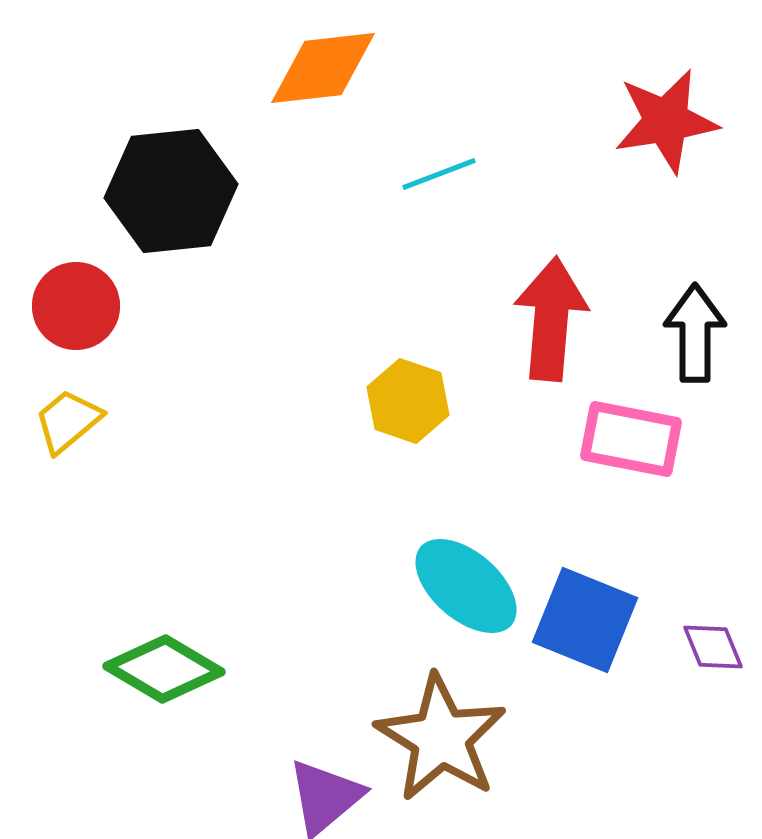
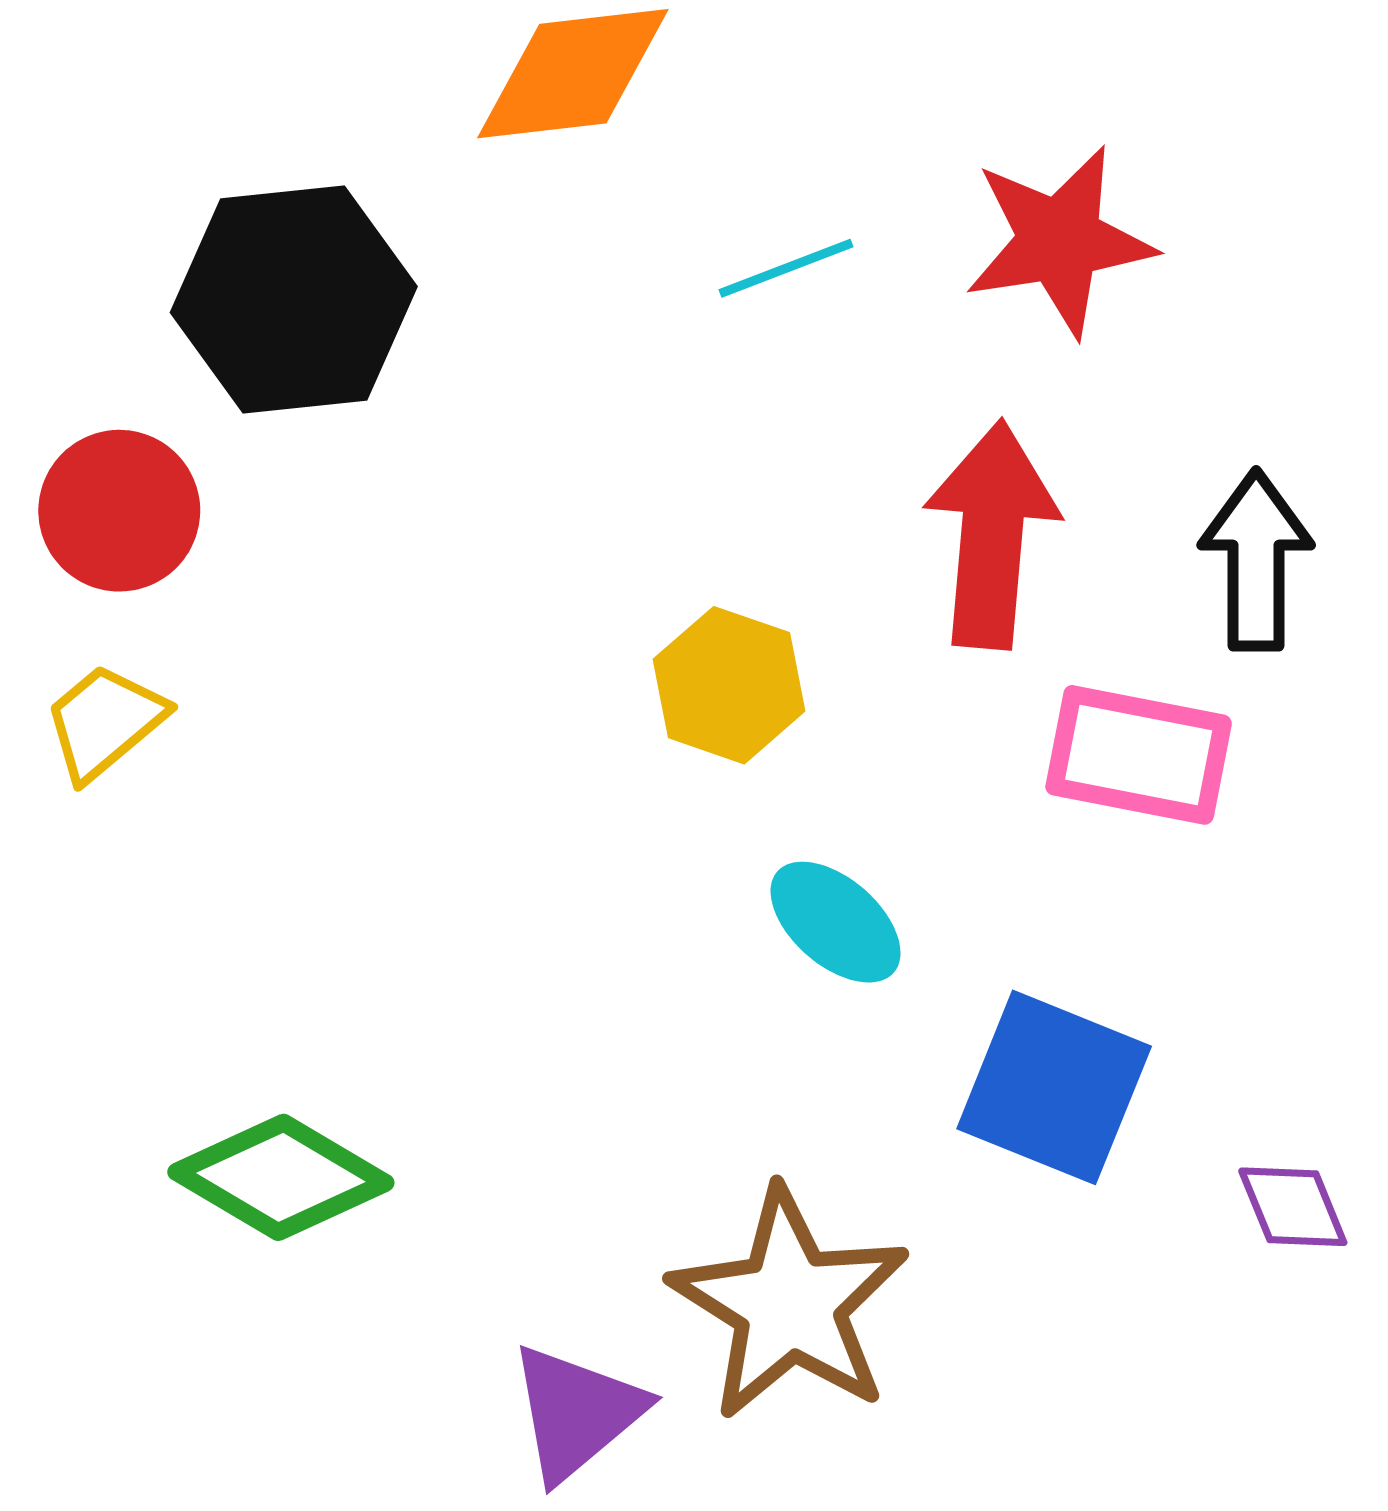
red star: (666, 121) -> (1060, 241), moved
cyan ellipse: (466, 586) -> (836, 922), moved, size x0.7
purple diamond: (713, 647) -> (1293, 1207), moved

